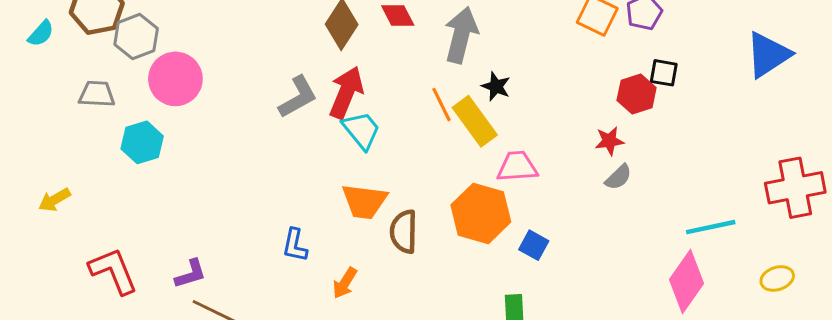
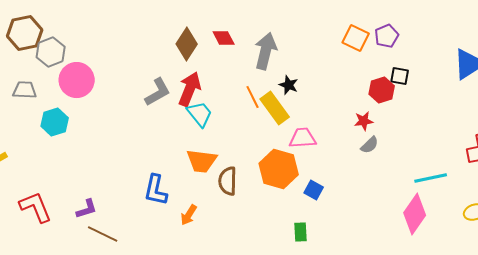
blue L-shape: (295, 245) -> (156, 190), size x1.4

